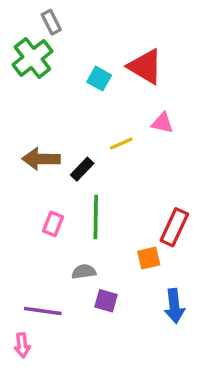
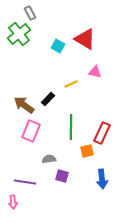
brown arrow: (41, 159) -> (24, 105), moved, turned 35
green line: (96, 217) -> (71, 127), moved
pink rectangle: (53, 224) -> (31, 131), size x1.5

